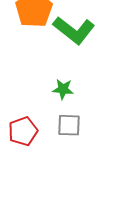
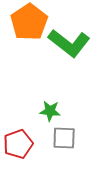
green star: (63, 89) -> (50, 111), moved

